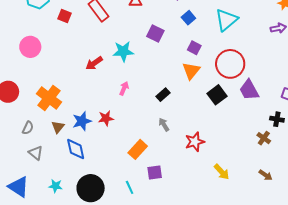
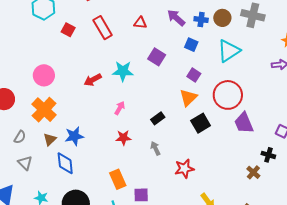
blue square: (188, 18) -> (191, 45), turned -32
pink circle: (30, 47) -> (44, 75), moved
black square: (217, 95) -> (201, 123), moved
red star: (106, 118) -> (123, 138), moved
orange rectangle: (138, 149) -> (118, 179), moved, turned -72

